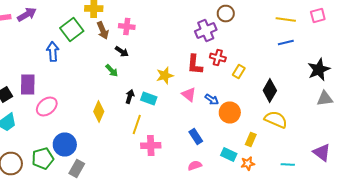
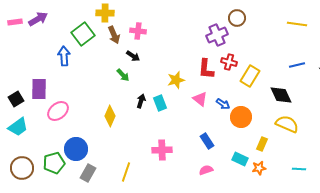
blue line: (286, 42) -> (297, 65), moved
yellow rectangle: (239, 72) -> (250, 76), size x1.5
black diamond: (270, 90) -> (281, 95), turned -55
cyan rectangle: (149, 98) -> (160, 103), turned 49
yellow line: (137, 124) -> (126, 172), moved

